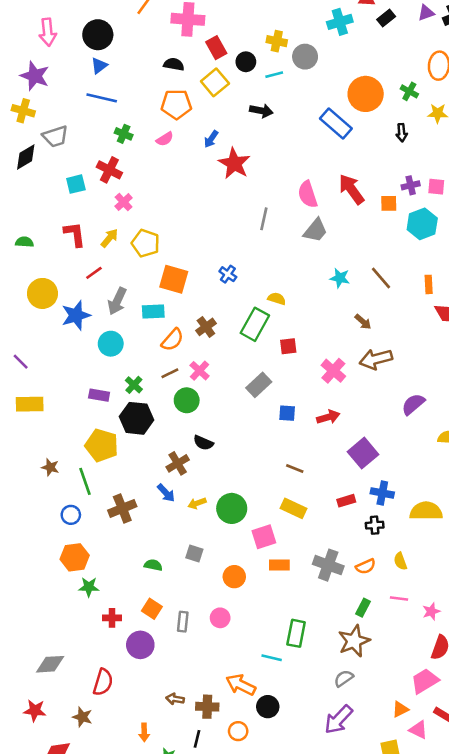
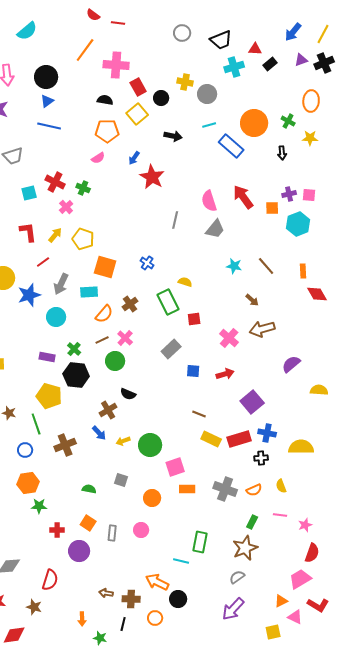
cyan line: (274, 75) -> (209, 125), moved
green cross: (124, 134) -> (83, 188), moved
green rectangle: (255, 324) -> (168, 302), turned -55
red rectangle: (346, 501) -> (239, 439), size x1.6
yellow rectangle: (293, 508) -> (211, 439), moved

